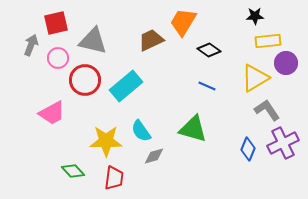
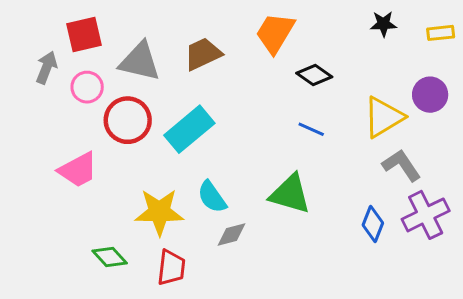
brown trapezoid: (151, 40) -> (203, 54), moved
yellow rectangle: (268, 41) -> (441, 33), moved, size x0.7

